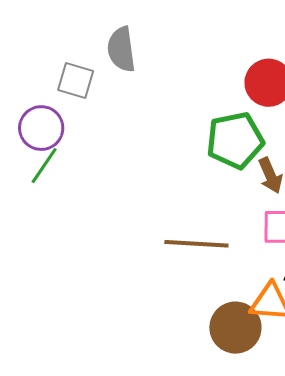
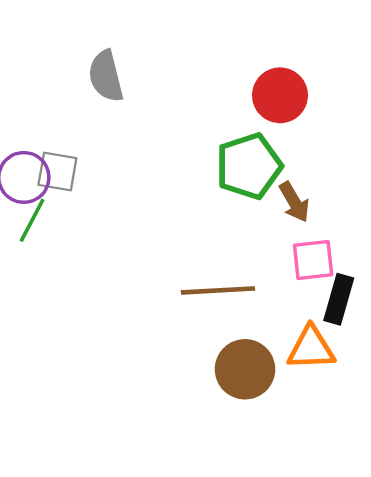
gray square: (76, 81) -> (57, 172), moved
brown circle: (235, 328) -> (245, 369), moved

